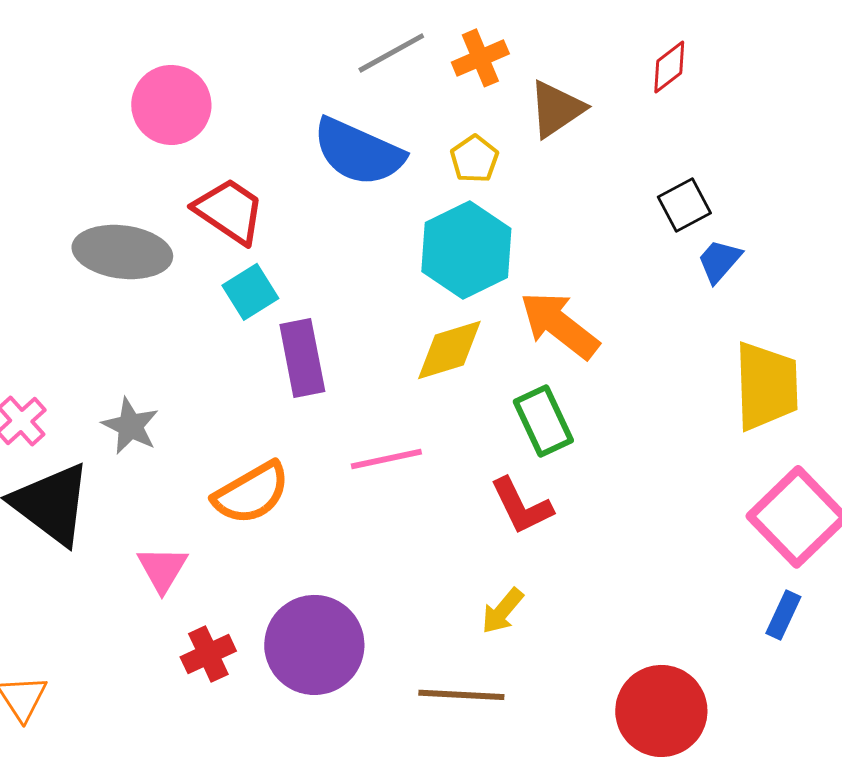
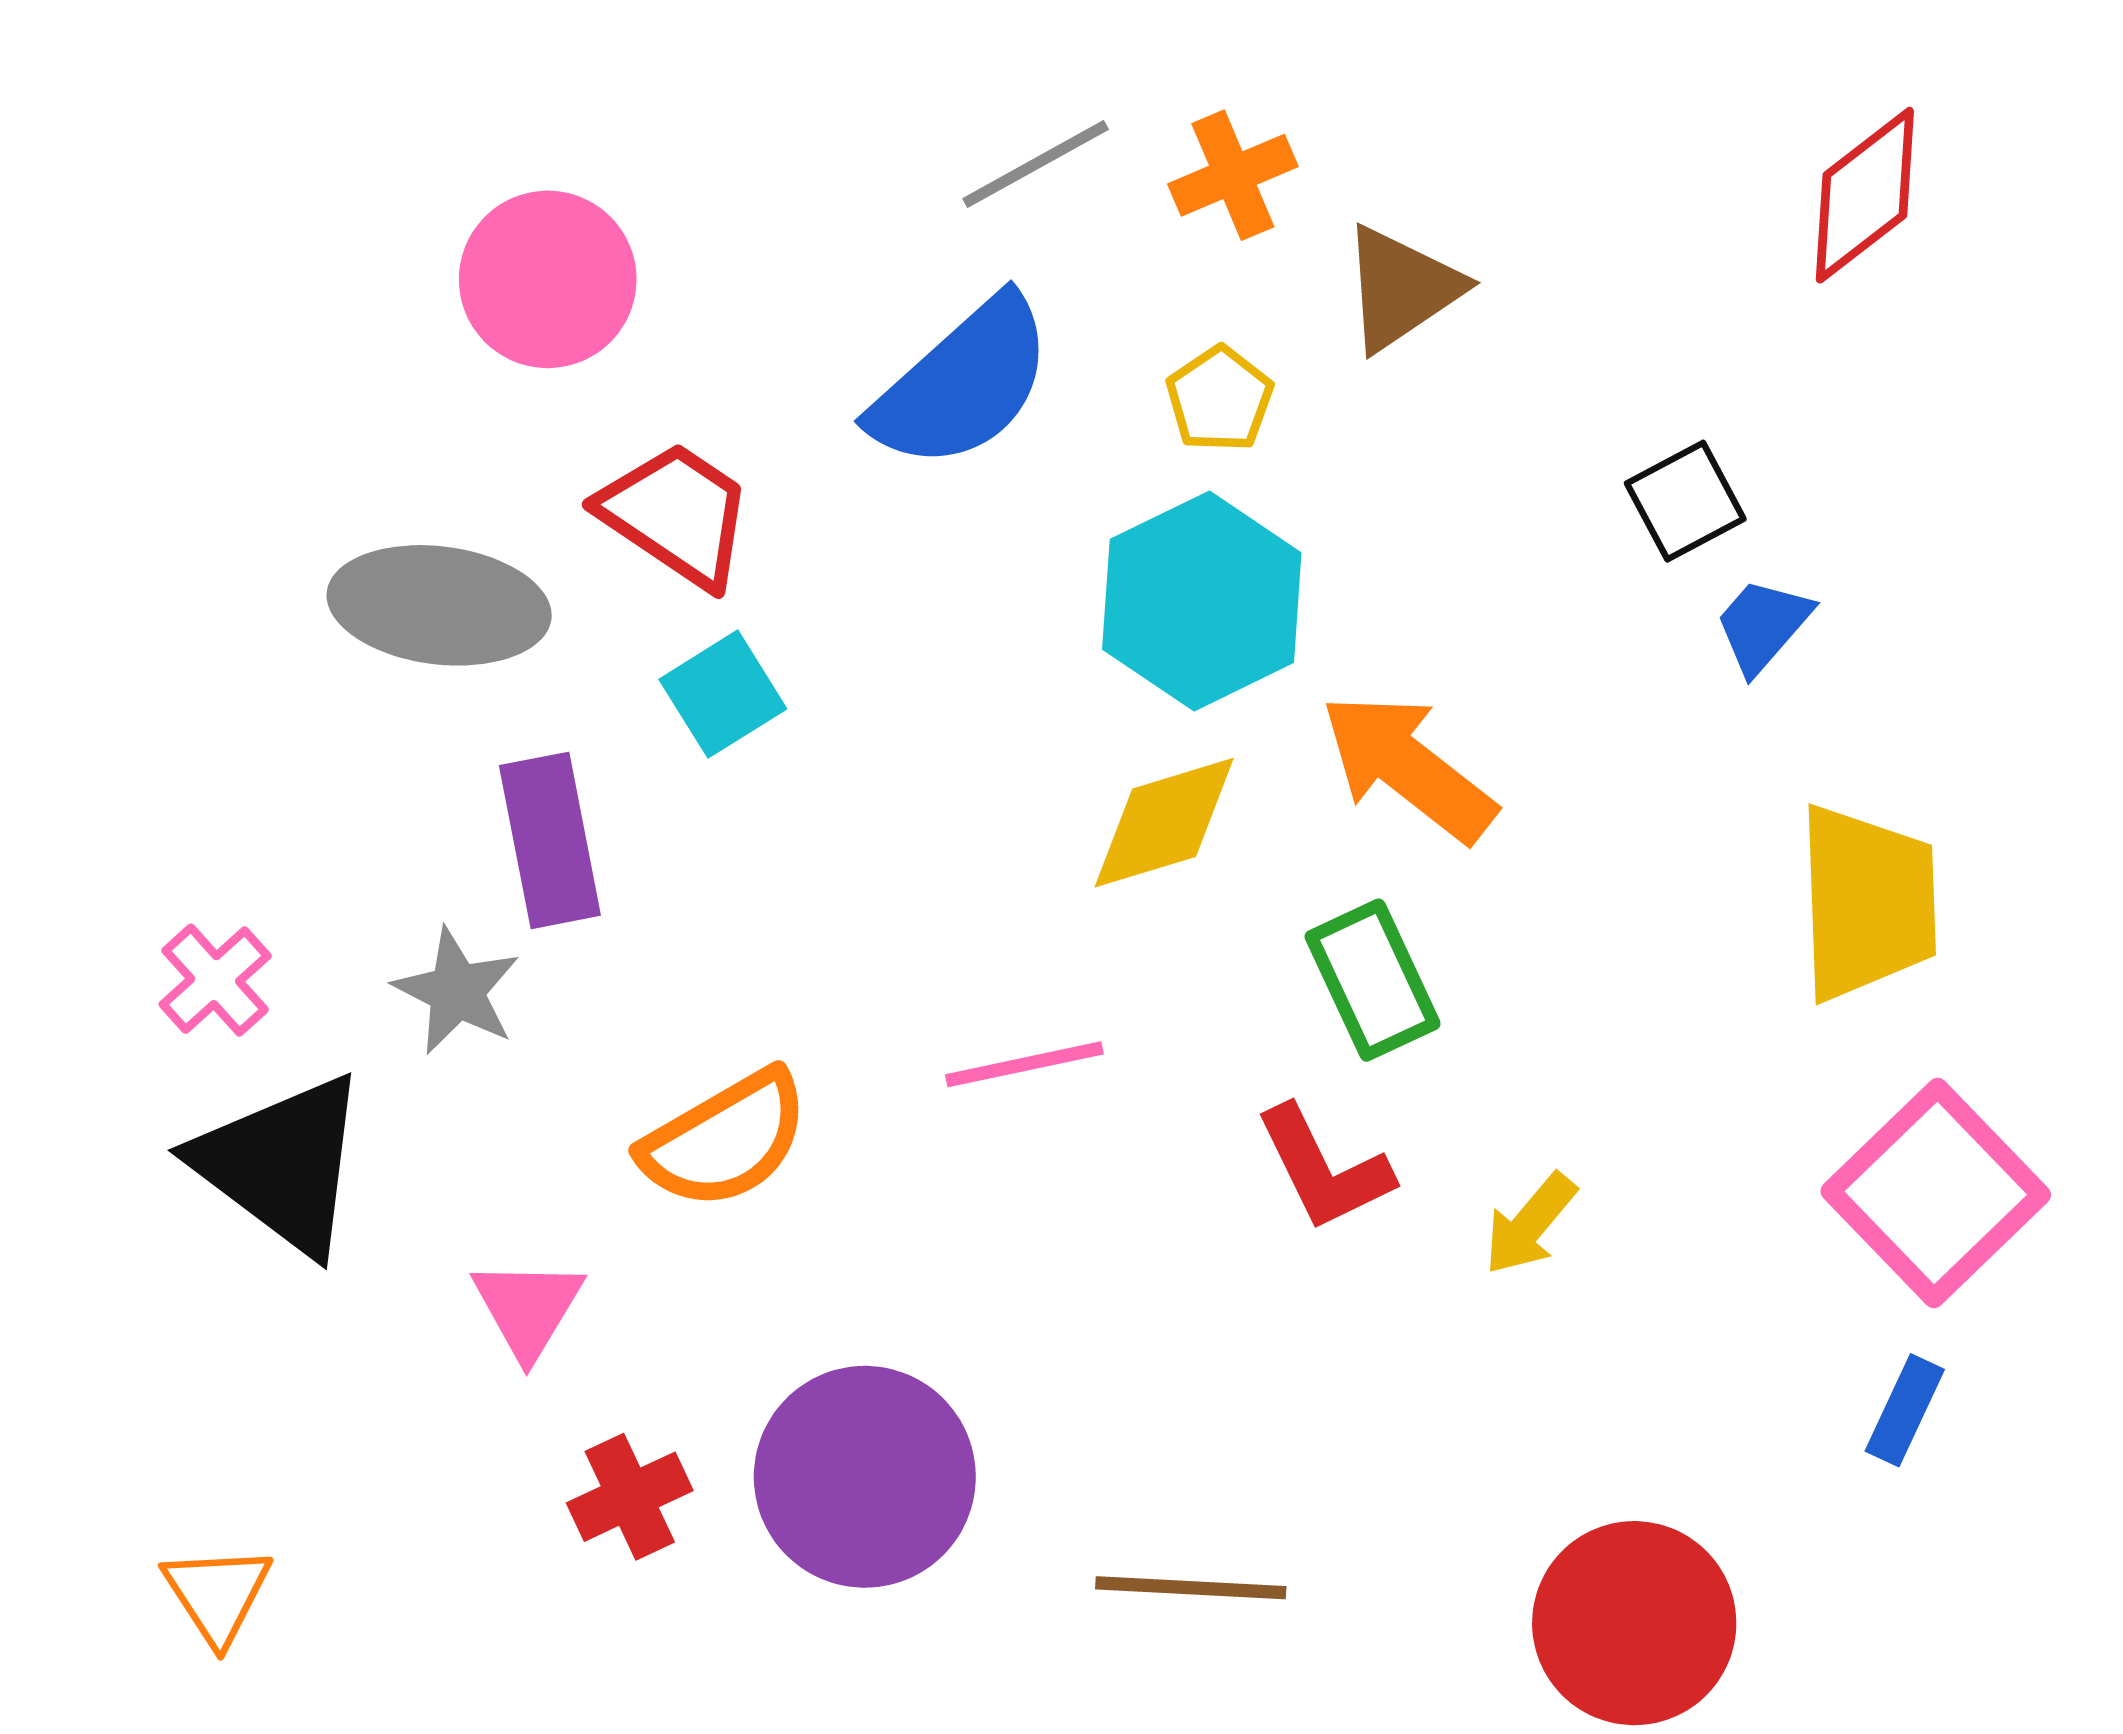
red diamond: (669, 67) -> (1865, 195), moved, size x1.5
blue semicircle: (358, 152) -> (962, 384), turned -66
purple rectangle: (302, 358) -> (550, 840), moved
yellow arrow: (502, 611) -> (1530, 1224), moved

